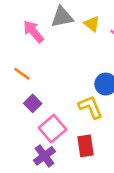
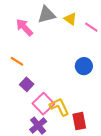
yellow L-shape: (90, 107) -> (59, 107), moved
red rectangle: (85, 146) -> (79, 121), moved

